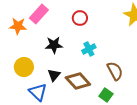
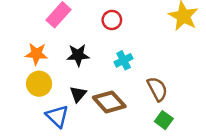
orange star: (18, 26) -> (36, 54), moved
green square: (106, 95) -> (164, 120), moved

